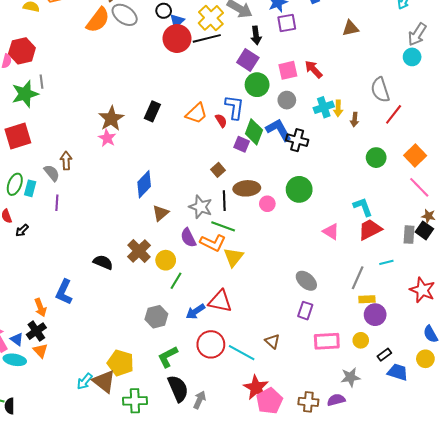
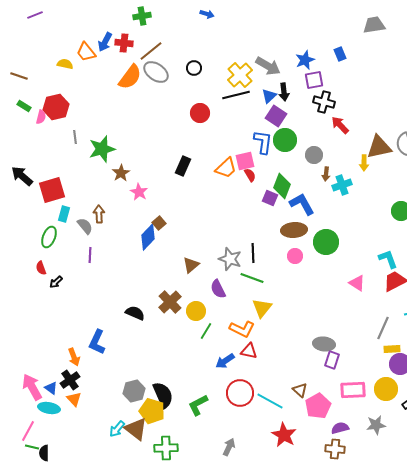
blue triangle: (177, 21) -> (269, 96), moved
brown triangle: (350, 28) -> (379, 147), moved, size x1.5
red circle: (177, 38) -> (200, 113), moved, size x0.7
pink square: (288, 70) -> (245, 161), moved
green star: (25, 94) -> (102, 149), moved
blue L-shape: (234, 107) -> (263, 142), moved
cyan cross: (324, 107) -> (342, 185), moved
brown star: (111, 119) -> (121, 173), moved, size x0.7
brown arrow: (355, 120) -> (326, 174), moved
blue L-shape: (279, 130) -> (302, 204), moved
black cross: (297, 140) -> (324, 102), moved
brown square: (218, 170) -> (159, 223), moved
blue diamond: (144, 184) -> (148, 237), moved
cyan rectangle: (30, 188) -> (64, 214), moved
brown ellipse: (247, 188) -> (294, 230), moved
orange L-shape: (213, 243) -> (242, 329), moved
gray ellipse: (306, 281) -> (324, 344), moved, turned -35
red triangle: (220, 301) -> (249, 351), size x0.7
gray hexagon: (156, 317) -> (134, 391), moved
yellow circle: (361, 340) -> (386, 389), size x1.5
black semicircle: (178, 389) -> (163, 395), moved
purple semicircle: (336, 400) -> (340, 428), moved
pink pentagon: (269, 401) -> (318, 406), moved

